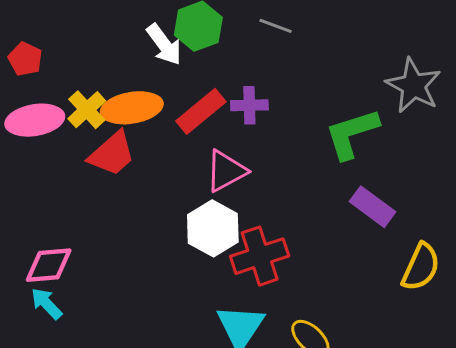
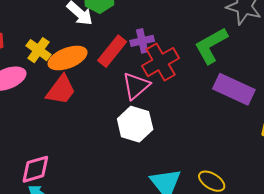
yellow cross: (87, 110) -> (39, 50), moved
purple rectangle: (372, 207) -> (234, 89), size x1.4
red cross: (260, 256) -> (161, 62), moved

